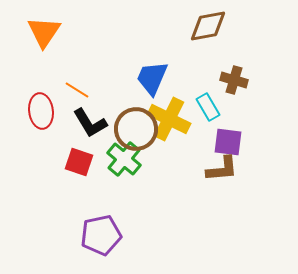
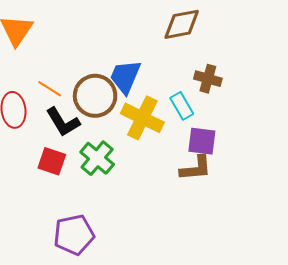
brown circle: (136, 129) -> (95, 96), moved

